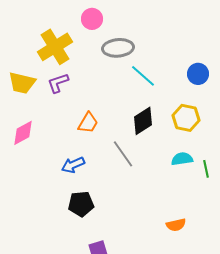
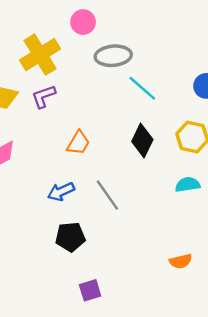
black diamond: (143, 121) -> (142, 140), turned -32
gray line: (123, 154) -> (107, 195), moved

